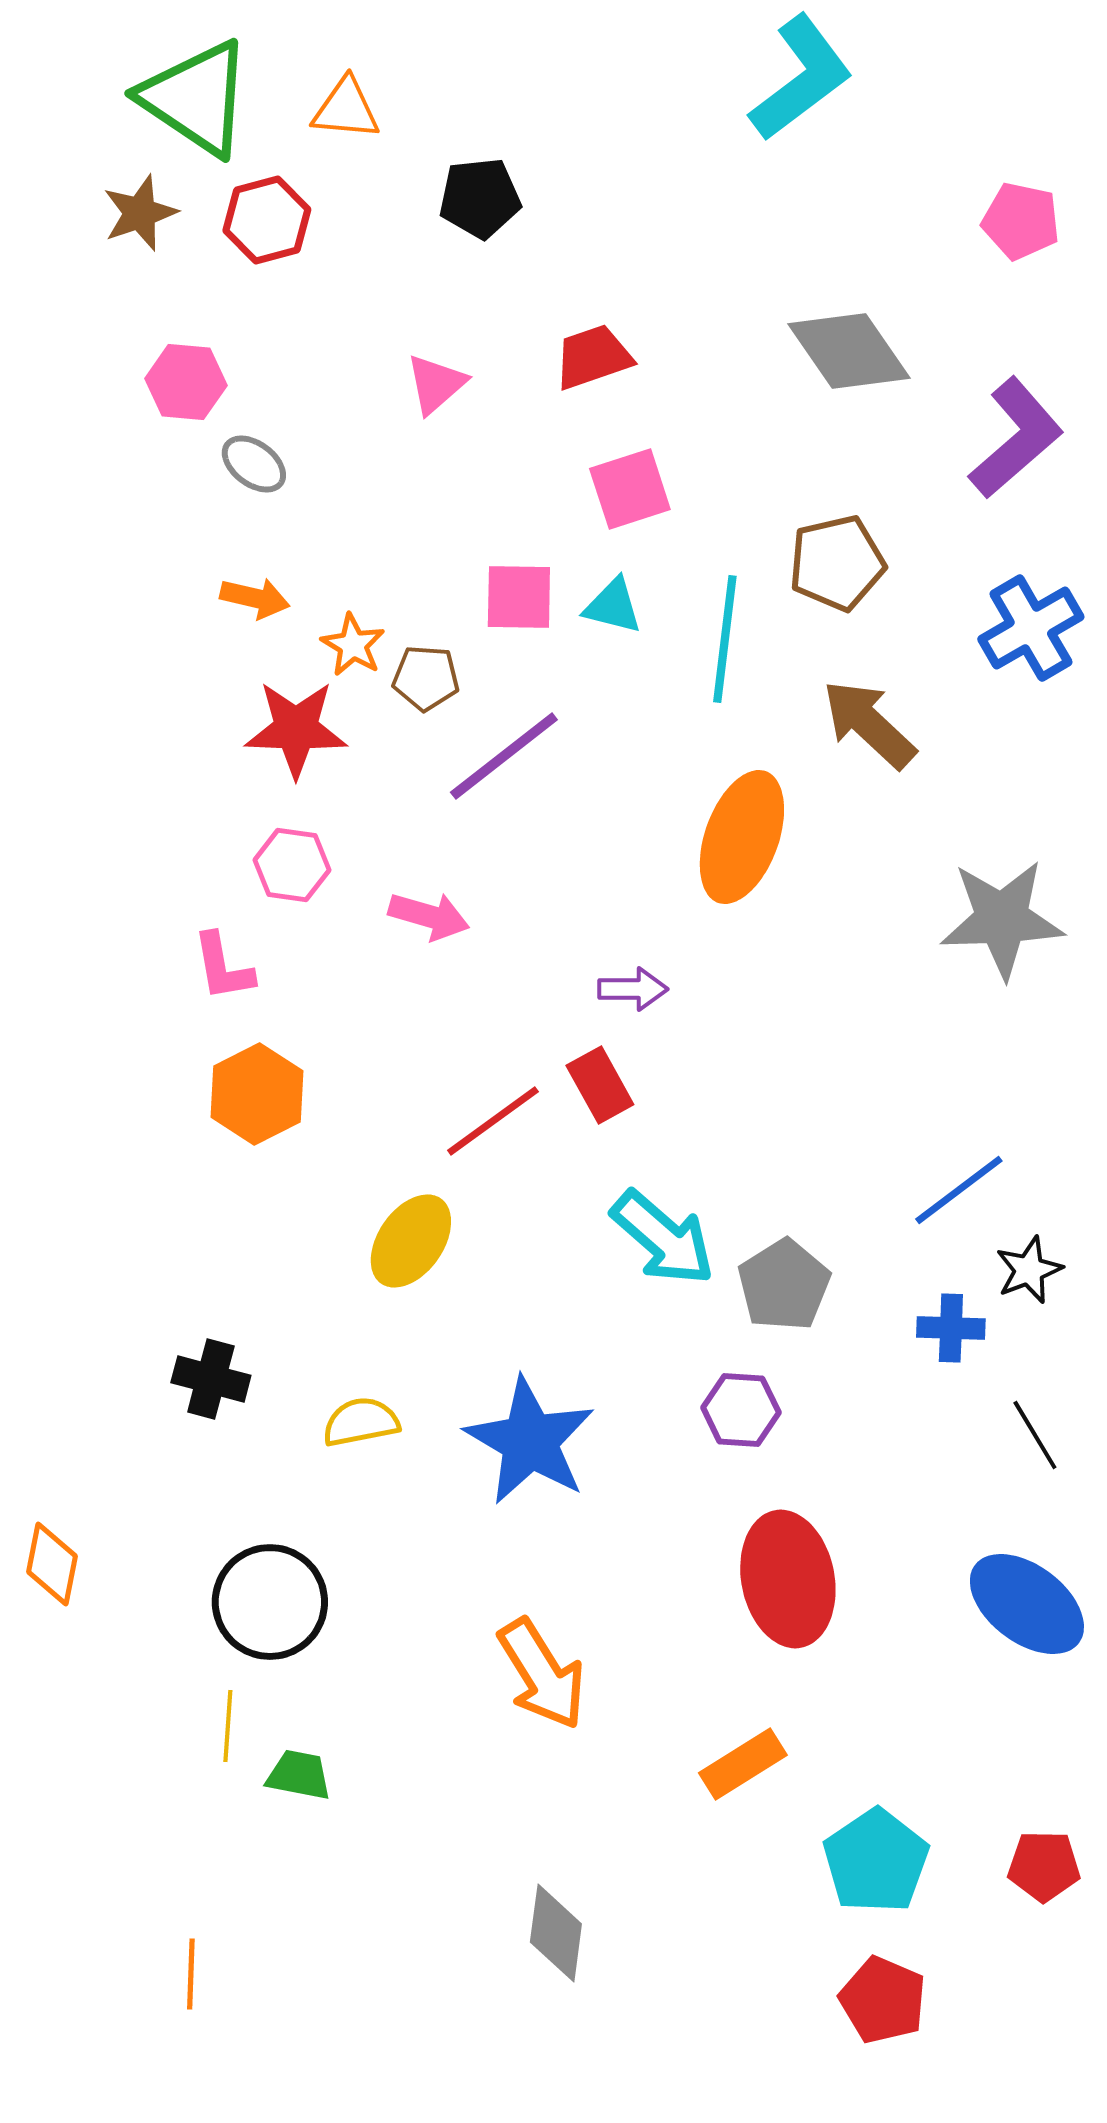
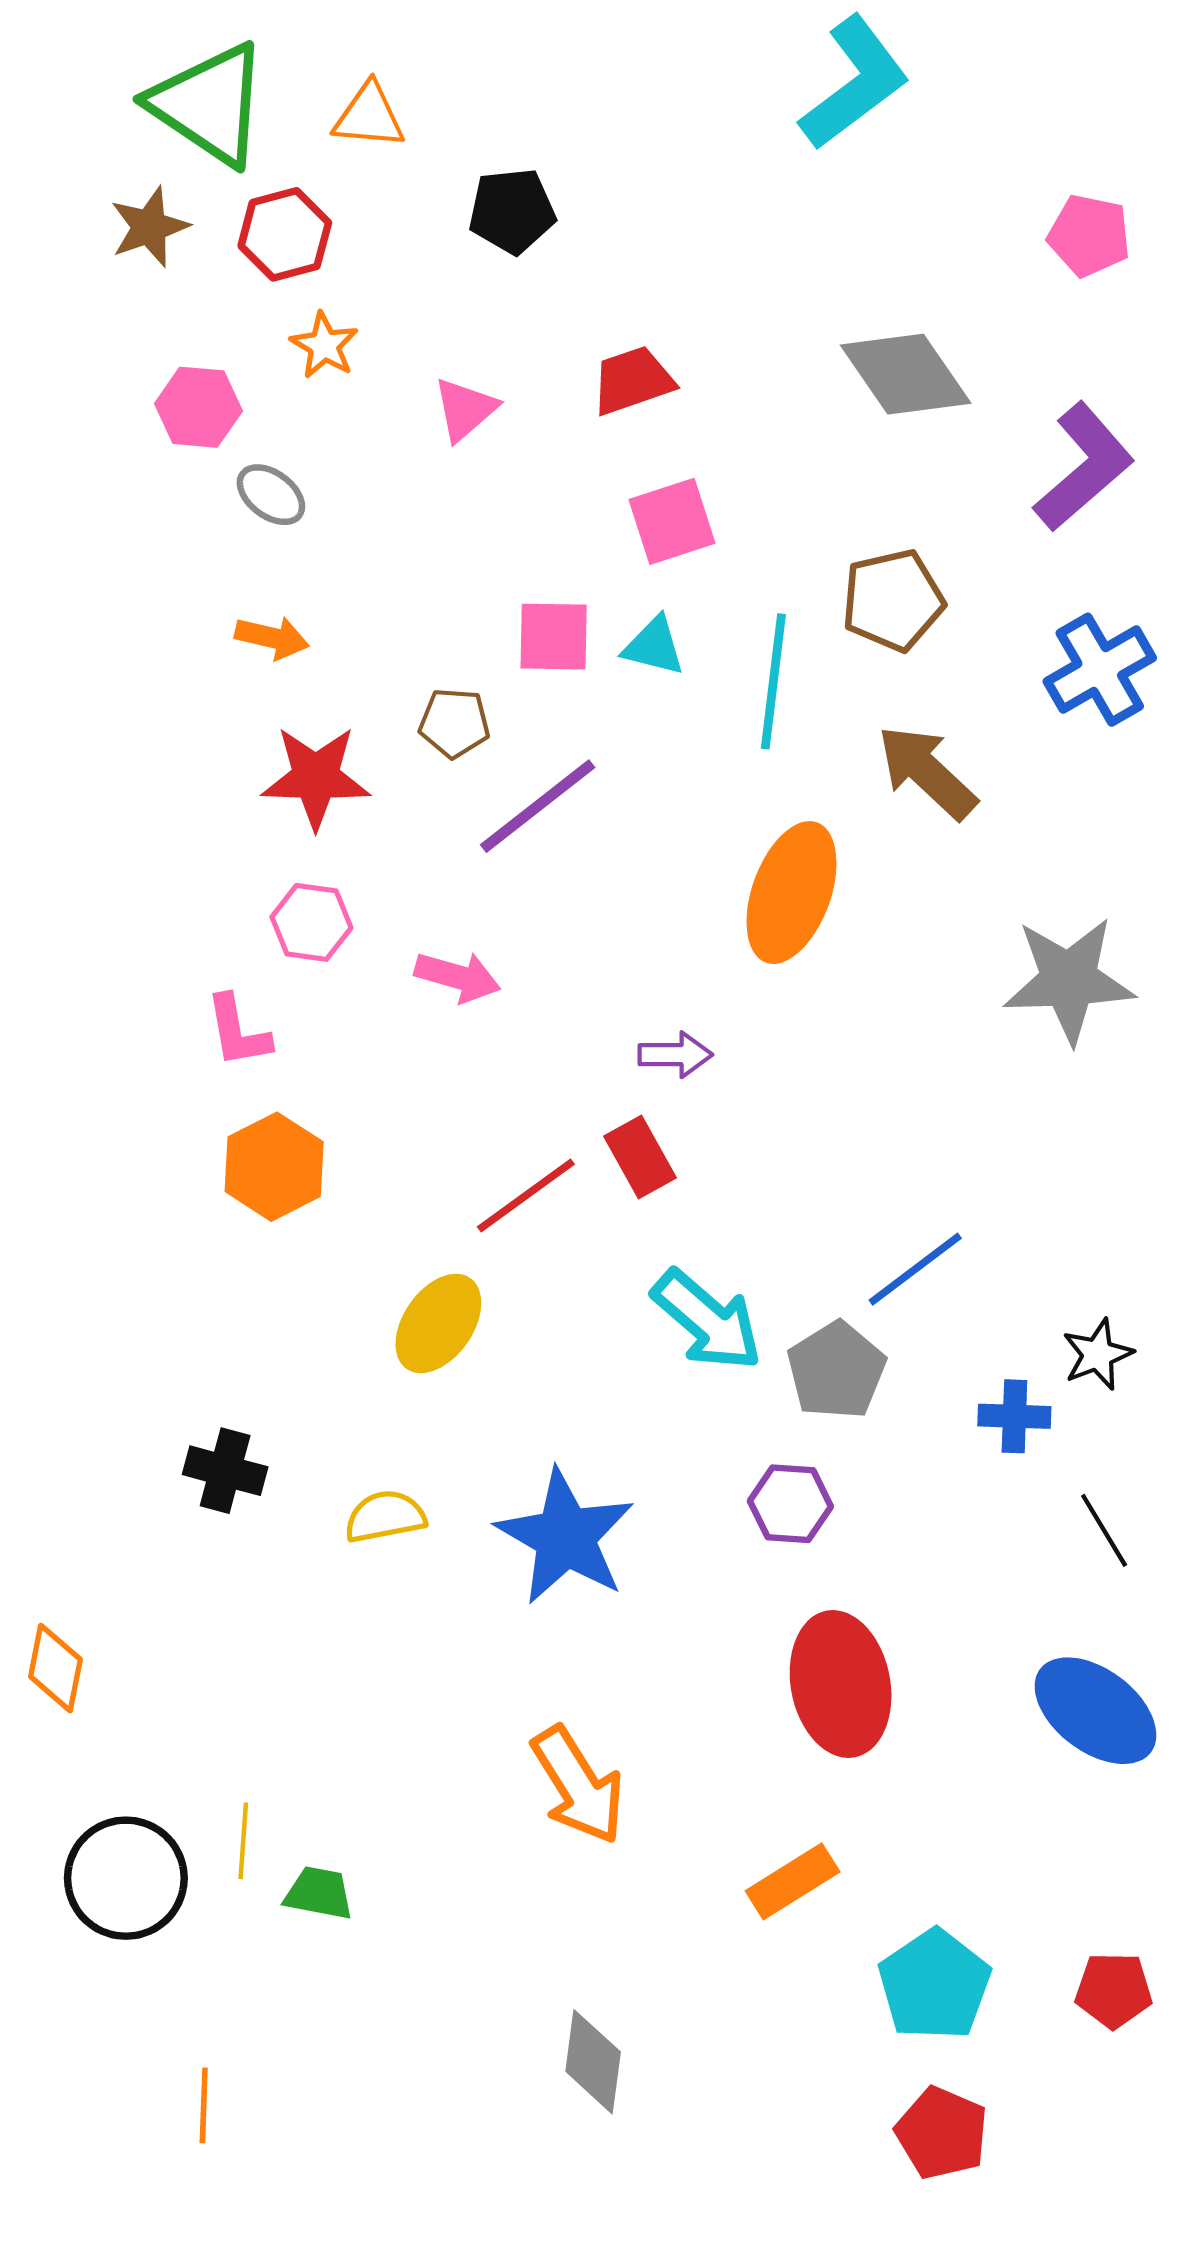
orange star: (353, 645) -> (324, 345), moved
blue line: (959, 1190) -> (915, 1269), moved
black circle: (270, 1602) -> (126, 1878), moved

